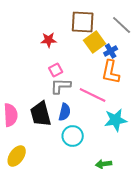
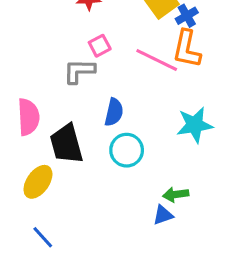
gray L-shape: (61, 86) -> (79, 71), moved
pink line: (93, 95) -> (157, 60), moved
black trapezoid: (41, 114) -> (66, 144), moved

